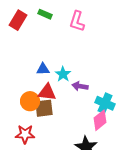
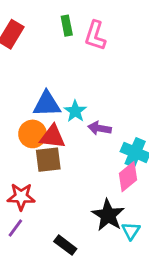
green rectangle: (45, 14) -> (67, 26), moved, turned 56
blue triangle: (43, 69) -> (47, 104), size x1.5
orange circle: (30, 101) -> (33, 134), moved

